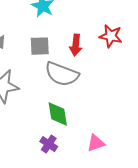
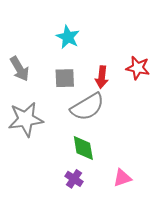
gray semicircle: (62, 74) -> (87, 107), turned -52

